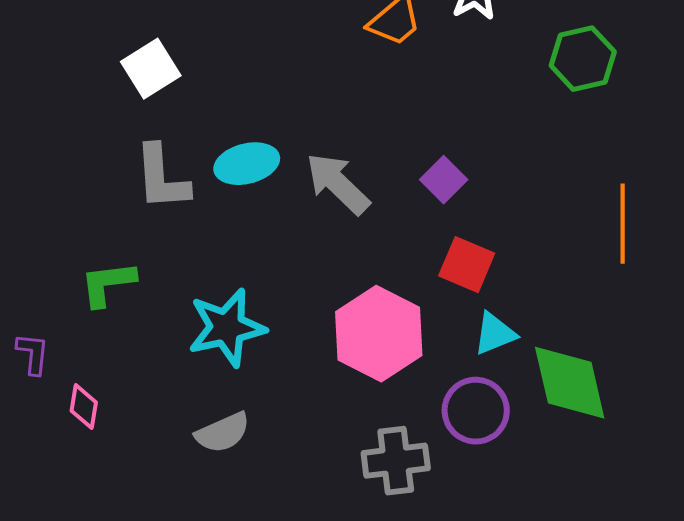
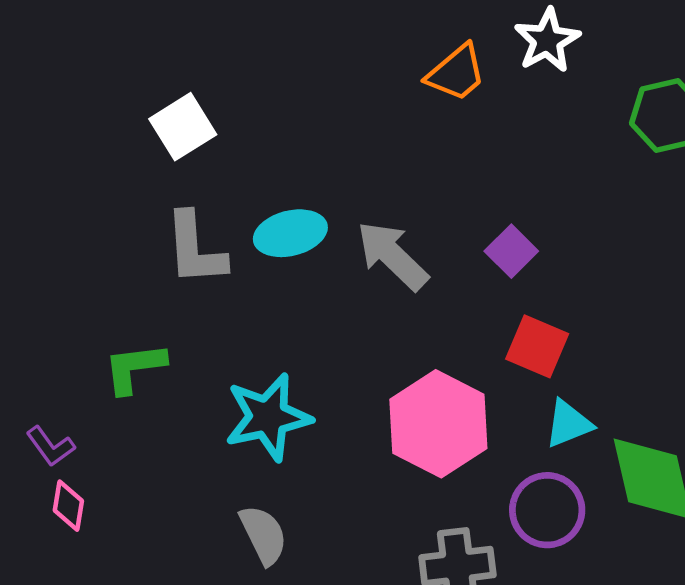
purple L-shape: (33, 354) -> (50, 446), turned 138
pink diamond: (84, 407) -> (68, 506), moved
gray semicircle: (223, 433) -> (263, 535), turned -92

